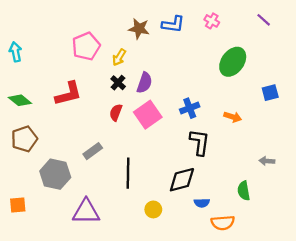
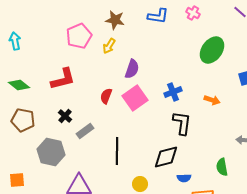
brown star: (139, 29) -> (115, 20), moved
black cross: (118, 83) -> (65, 116), moved
brown pentagon: (24, 139) -> (23, 120), turned 30

